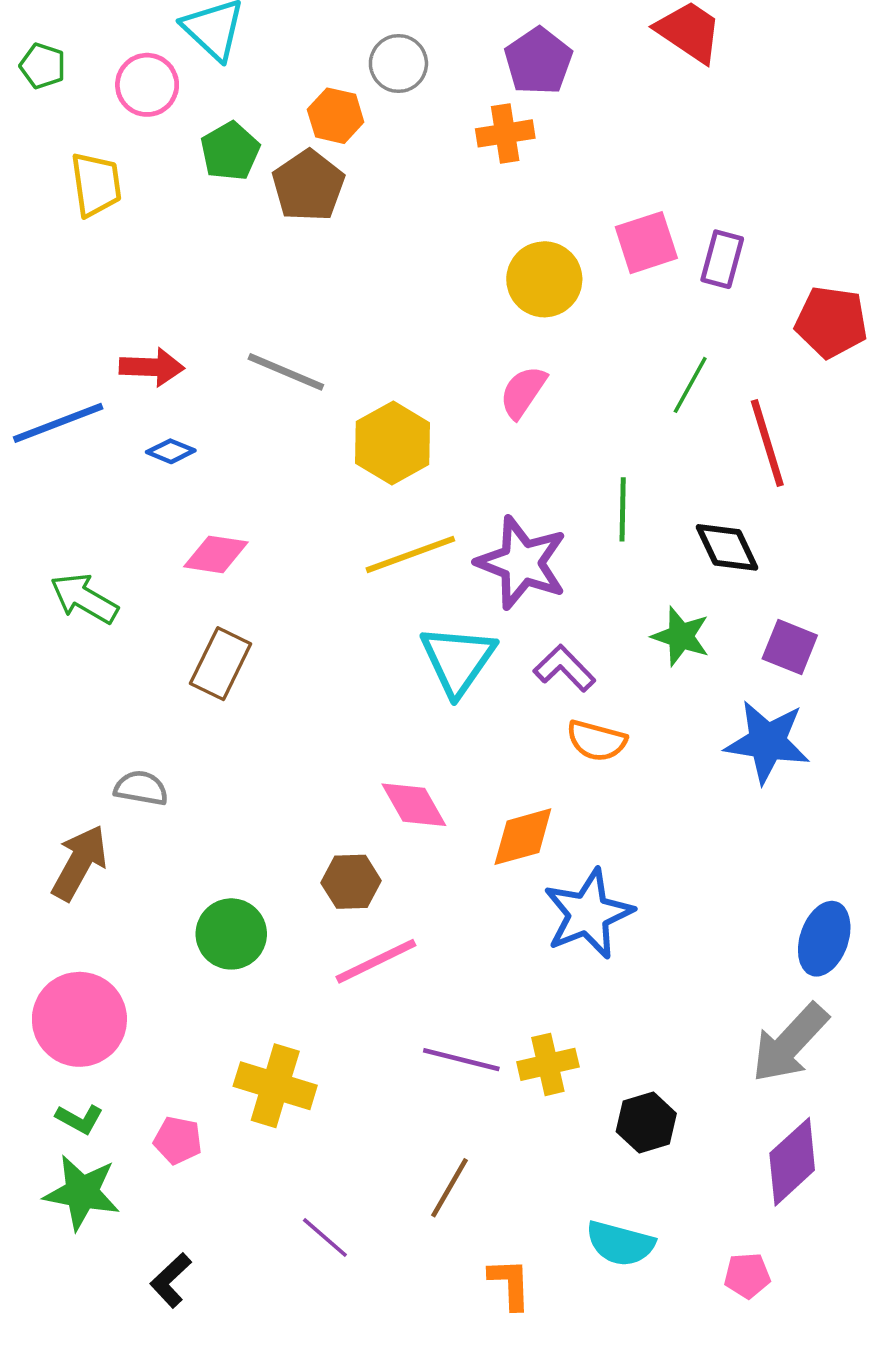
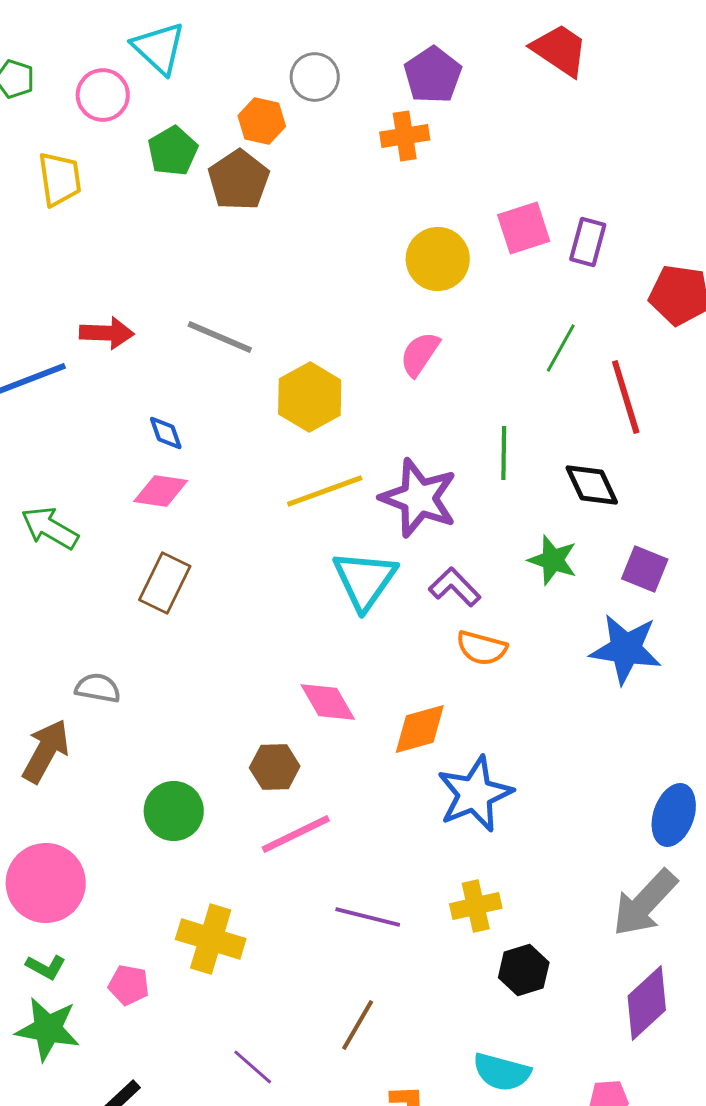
blue diamond: (171, 451) -> (166, 433), moved, turned 48
yellow cross: (548, 1064) -> (476, 906), moved

